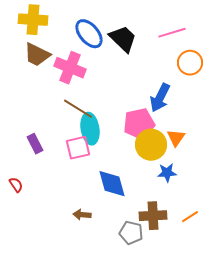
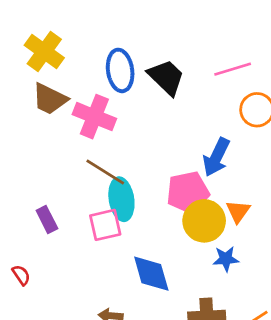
yellow cross: (33, 20) -> (44, 51), turned 32
blue ellipse: (89, 34) -> (120, 70), turned 32

